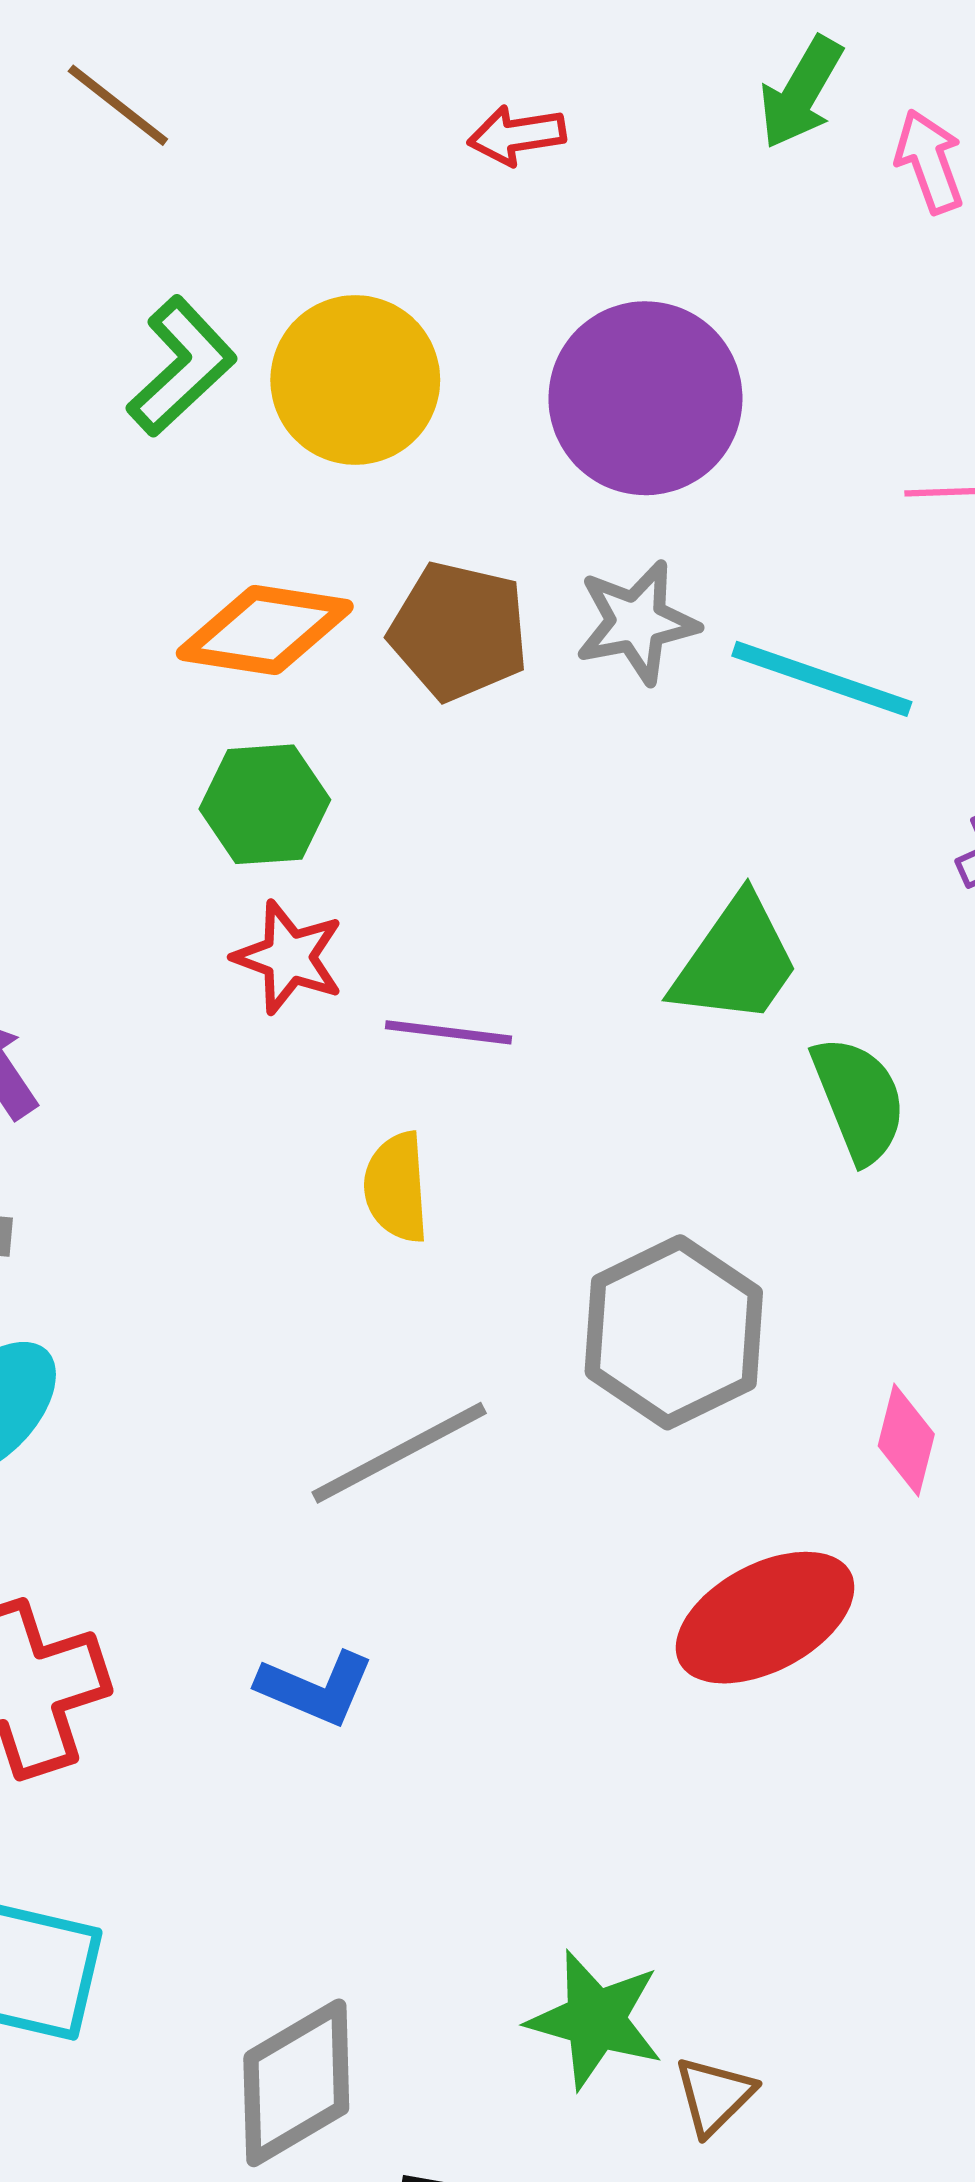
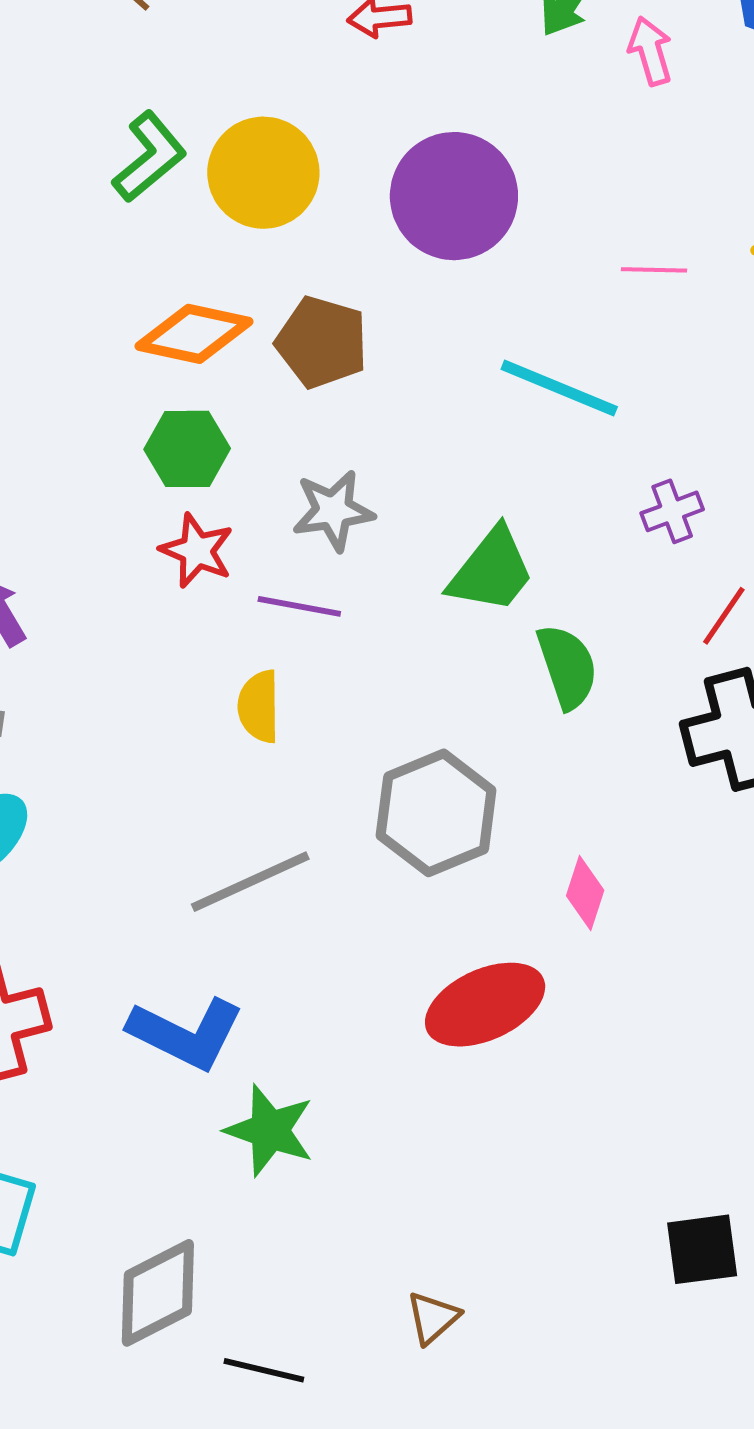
gray star: (637, 622) -> (333, 511), moved
blue L-shape: (316, 1688) -> (186, 1033), size x1.5
green star: (595, 2020) -> (270, 1130), moved

